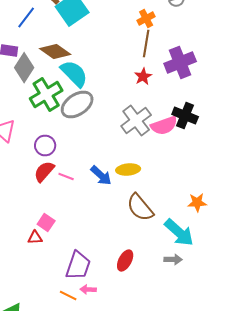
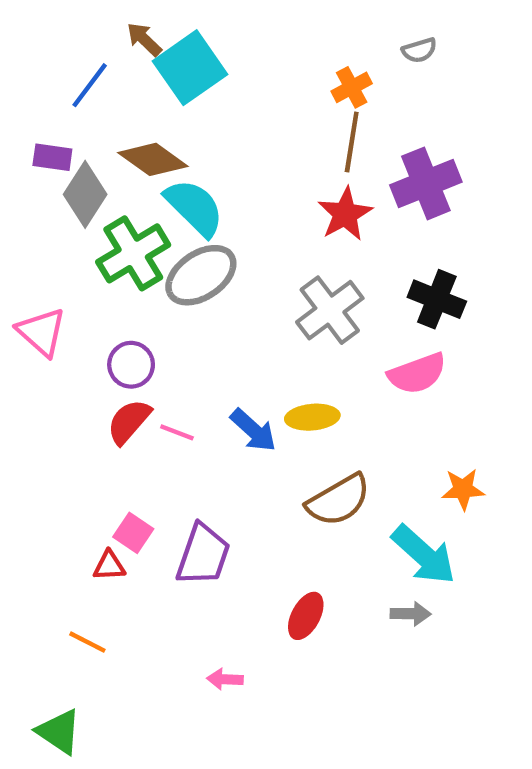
red star: (143, 76) -> (345, 214), size x1.4
pink semicircle: (164, 126) -> (417, 373), moved
brown semicircle: (140, 208) -> (339, 500), turned -80
purple trapezoid: (78, 266) -> (203, 555), moved
orange line: (68, 296) -> (87, 642), moved

